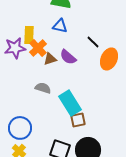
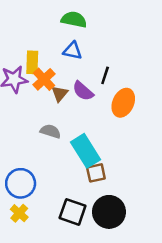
black line: (93, 42) -> (105, 75), moved, turned 64
brown triangle: (50, 59) -> (60, 94), turned -32
orange ellipse: (109, 59) -> (123, 103), moved

